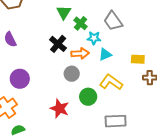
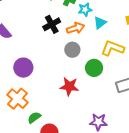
black cross: (58, 44) -> (52, 24), turned 36

